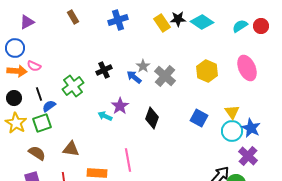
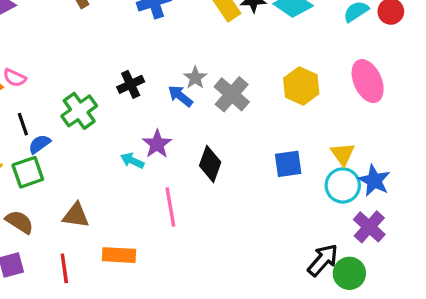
blue square: (199, 118) -> (288, 164), turned -36
pink line: (128, 160) -> (170, 207), moved

